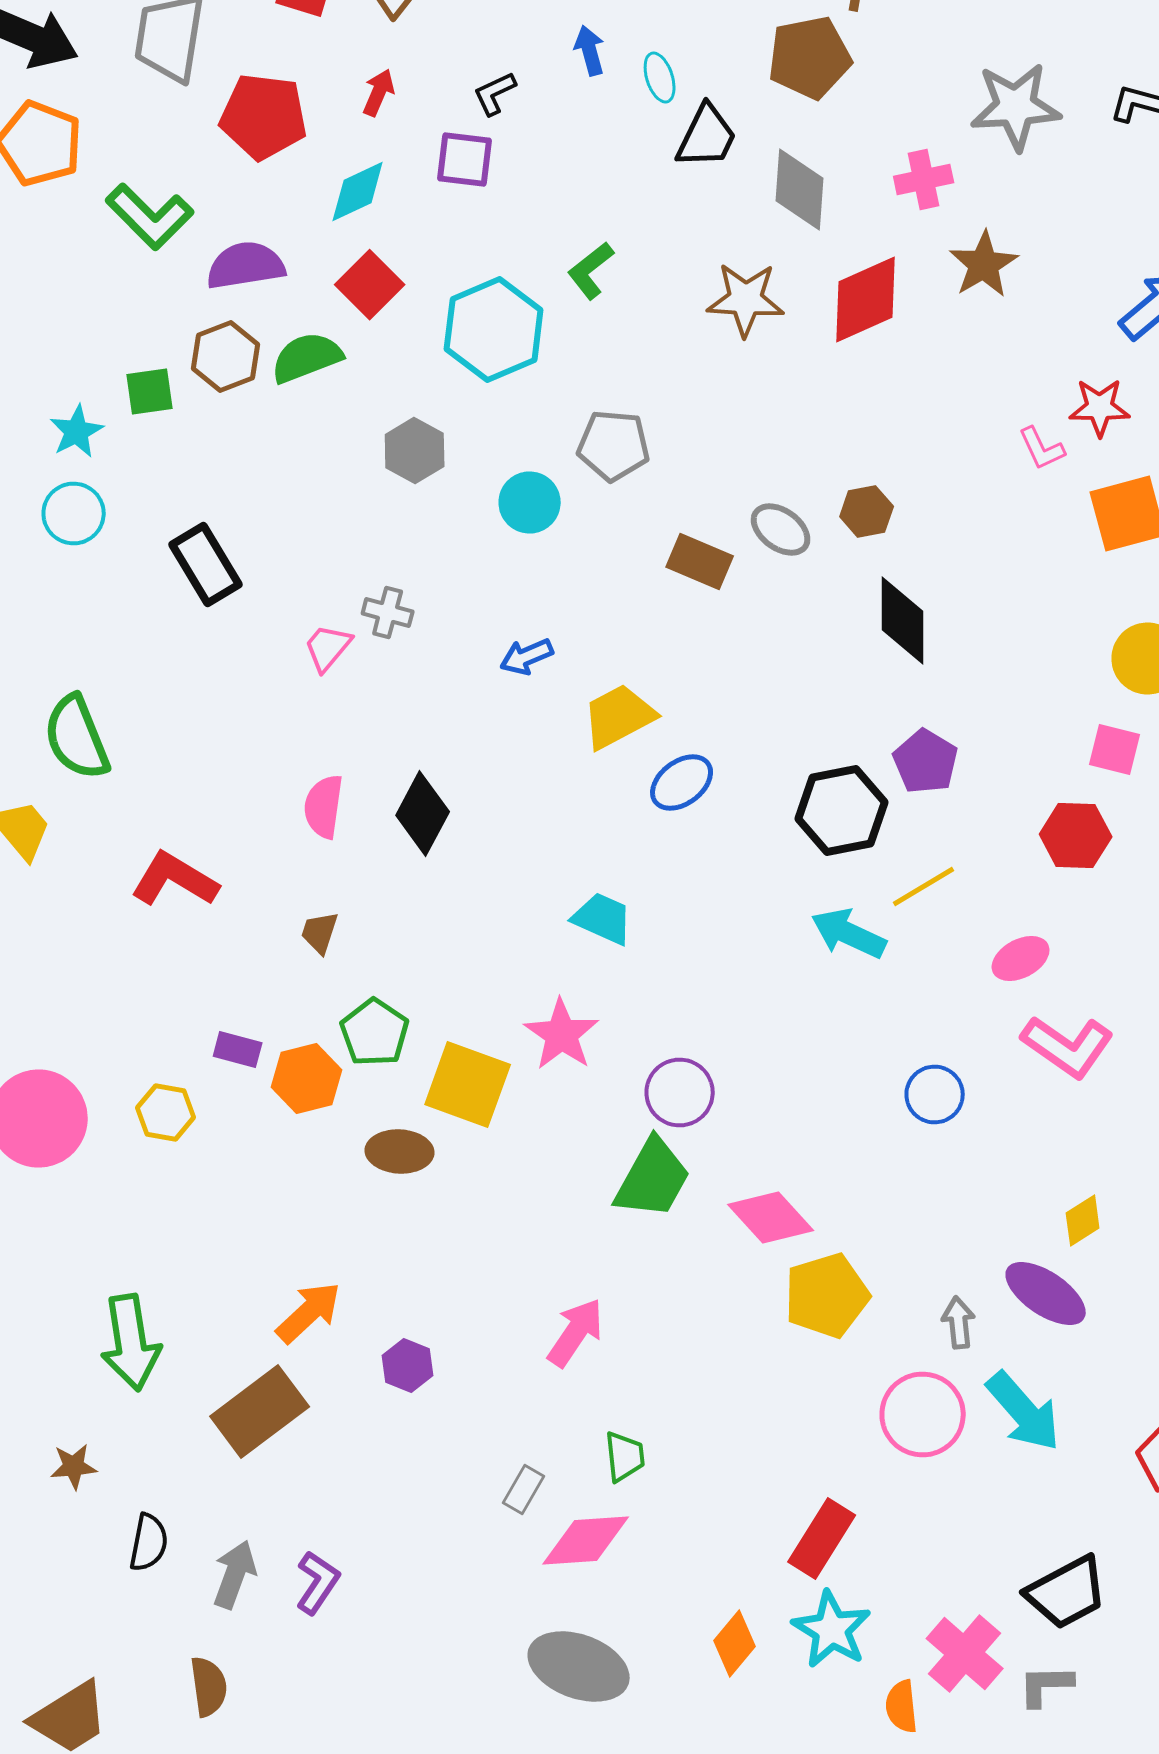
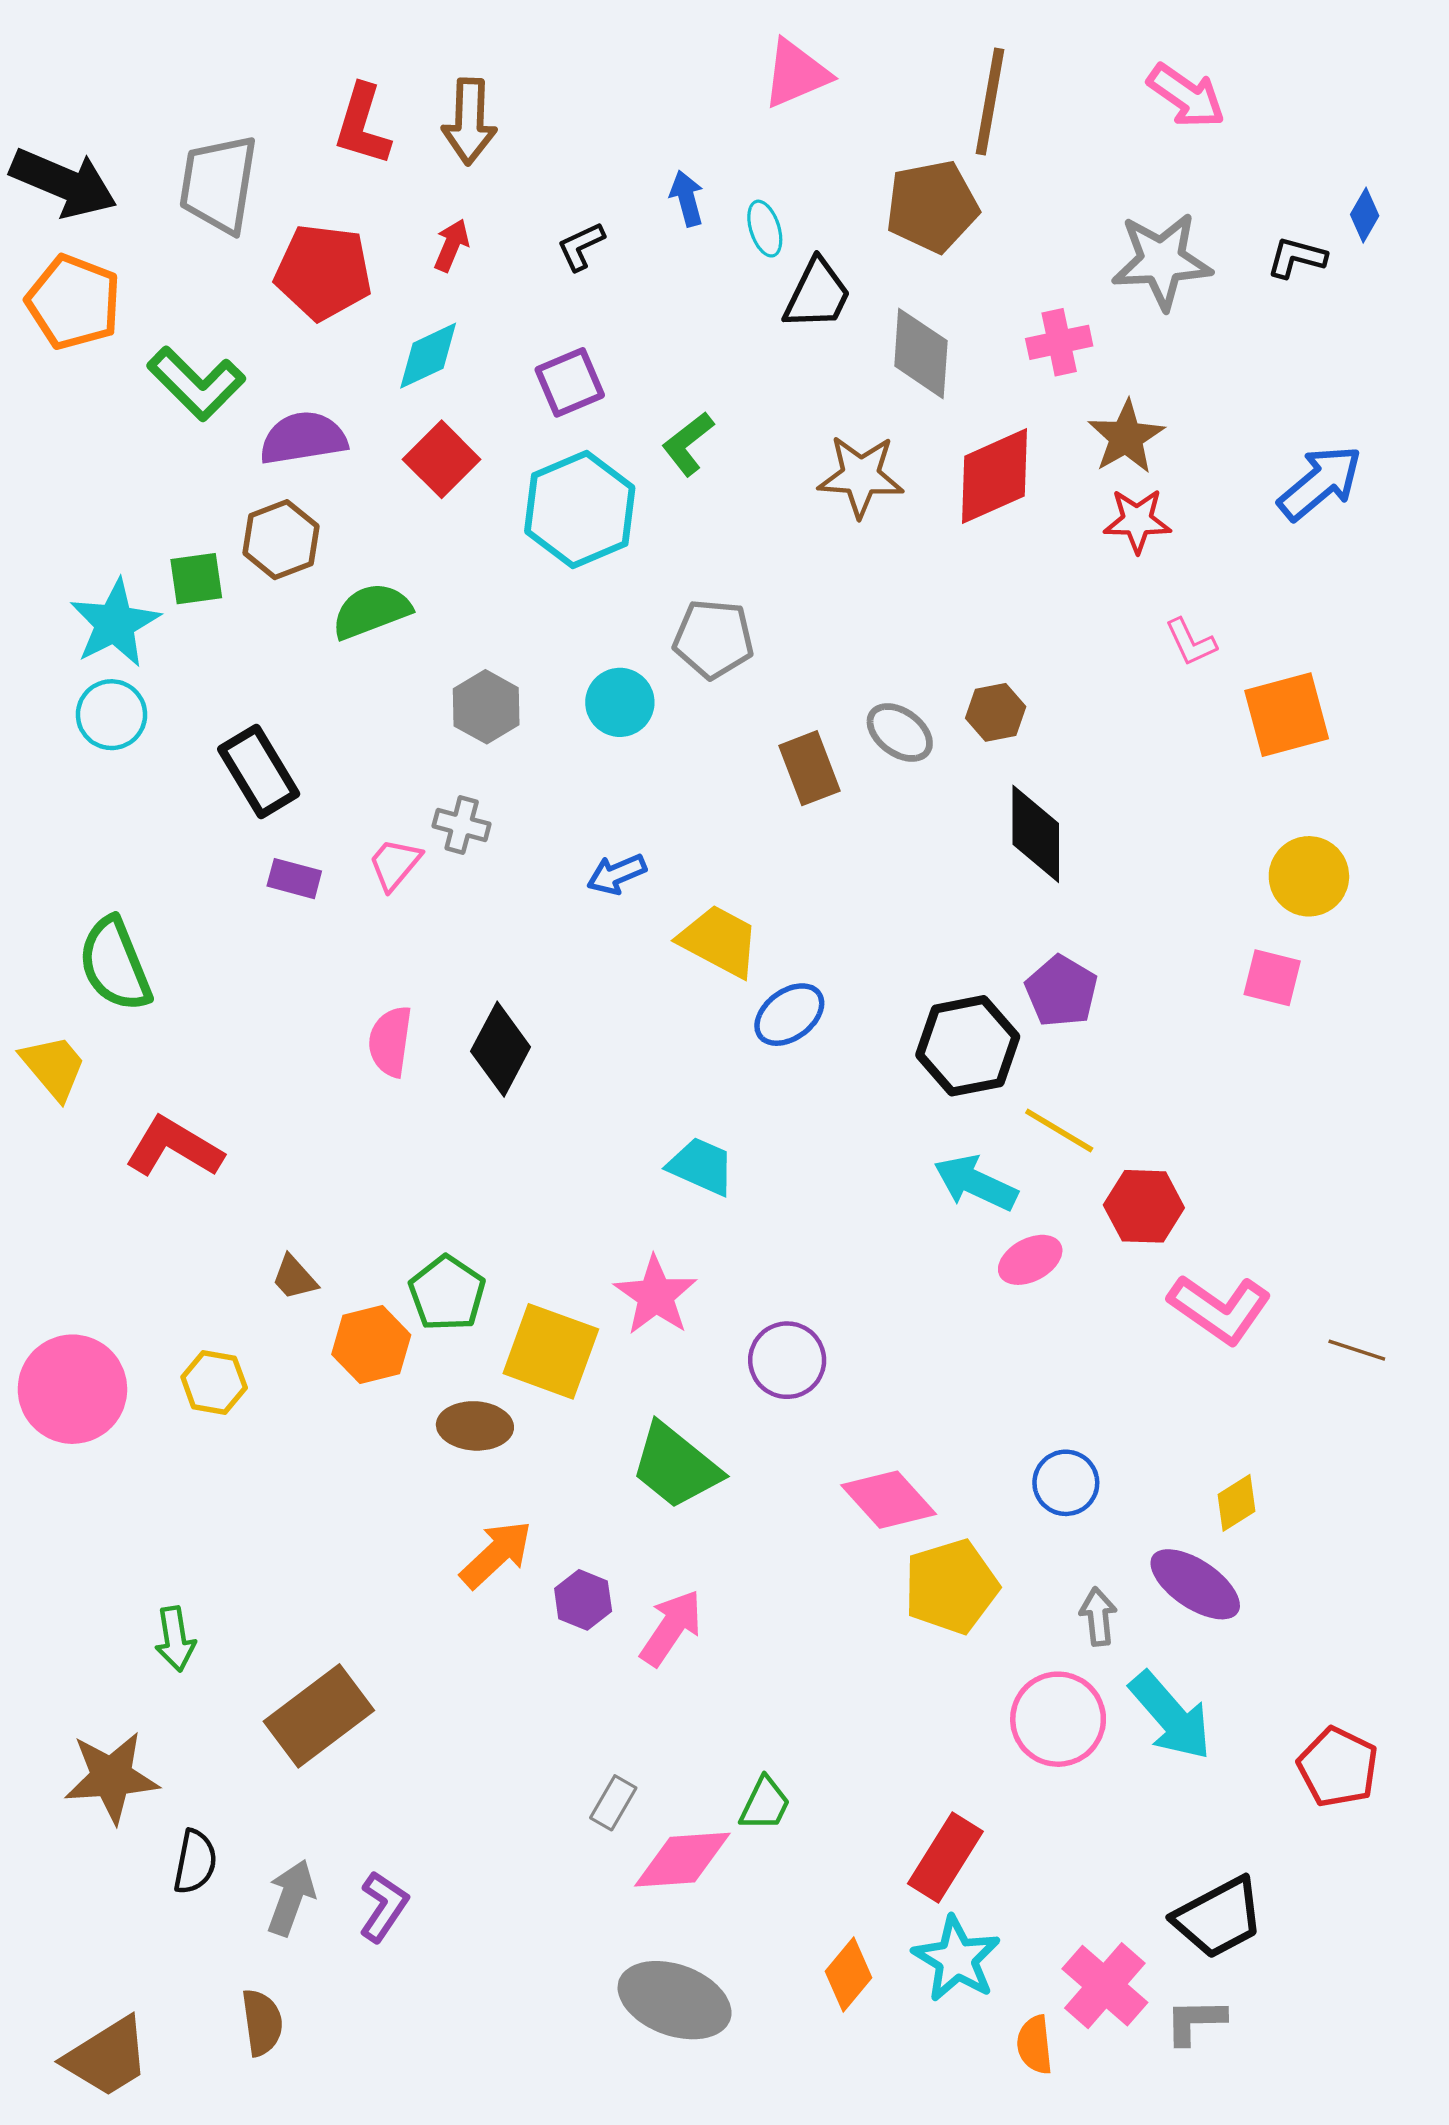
purple square: (465, 160) -> (570, 382), moved, turned -30
green semicircle: (307, 358) -> (371, 611), moved
red star: (1100, 408) -> (1137, 521), moved
cyan star: (77, 432) -> (115, 623), size x1.5
gray hexagon: (415, 450) -> (486, 707), moved
brown rectangle: (700, 562) -> (809, 768), turned 46
yellow trapezoid: (619, 716) -> (719, 941), turned 56
red hexagon: (1076, 836) -> (1144, 1206), moved
red L-shape: (175, 880) -> (174, 1147), moved
yellow line: (924, 886) -> (1059, 1131), turned 62
brown trapezoid: (320, 932) -> (294, 1278), moved, turned -60
pink ellipse: (1021, 958) -> (1030, 1260), moved
purple rectangle: (238, 1050) -> (294, 879), moved
blue circle: (935, 1094) -> (1066, 1483), moved
green trapezoid: (653, 1178) -> (676, 1466), moved, turned 100
orange arrow: (309, 1312) -> (496, 1554), moved
green arrow: (131, 1342) -> (175, 1639), size x0.6
purple hexagon: (408, 1366) -> (583, 1600), moved
green trapezoid: (625, 1456) -> (765, 1804), moved, turned 32
brown star: (74, 1466) -> (111, 1777), size x1.8

